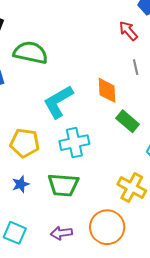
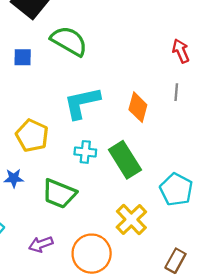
green rectangle: (128, 121) -> (125, 160), moved, size x1.4
cyan cross: (74, 143) -> (85, 152), size x0.7
purple arrow: (61, 233) -> (41, 244), turned -30

